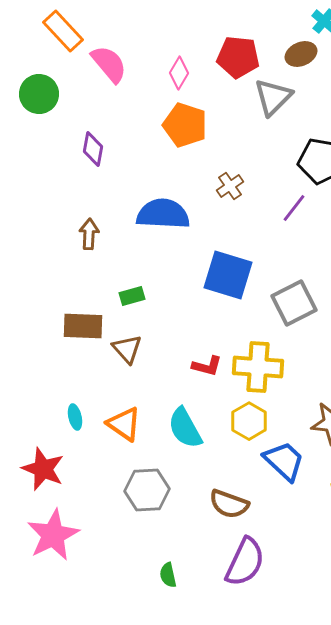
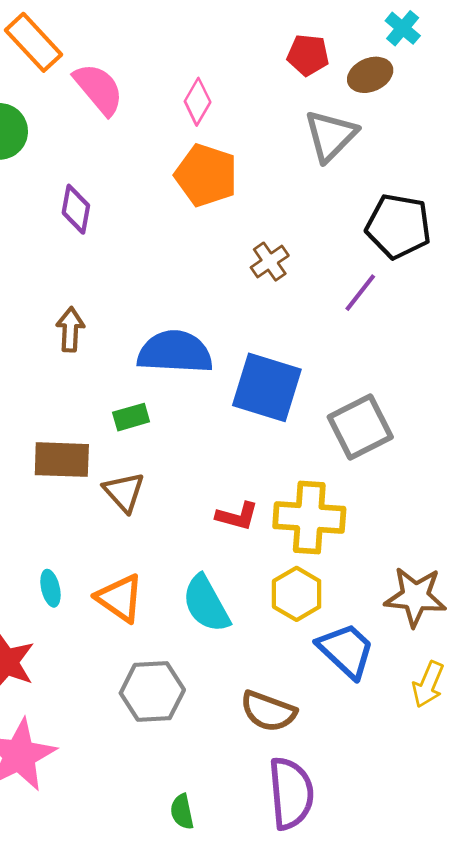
red pentagon: (238, 57) -> (308, 55), moved, size x0.7
blue semicircle: (163, 214) -> (175, 352), moved
purple semicircle: (245, 562) -> (291, 793), turned -30

